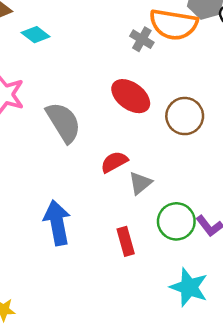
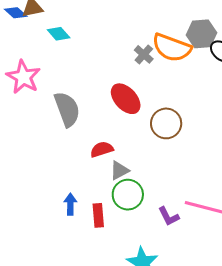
green circle: (176, 221) -> (128, 195), moved
blue arrow: (57, 223) -> (70, 204), moved, size x0.6

